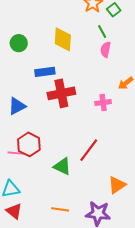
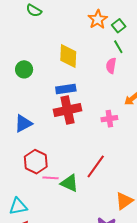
green line: (102, 31) -> (118, 47), moved
green circle: (19, 43) -> (24, 69), moved
blue rectangle: (45, 72) -> (66, 89), moved
pink line: (16, 153) -> (51, 178), moved

